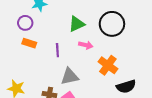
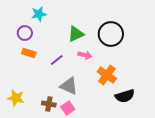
purple line: (57, 50) -> (57, 60), turned 56
gray triangle: (70, 76) -> (69, 86), turned 36

